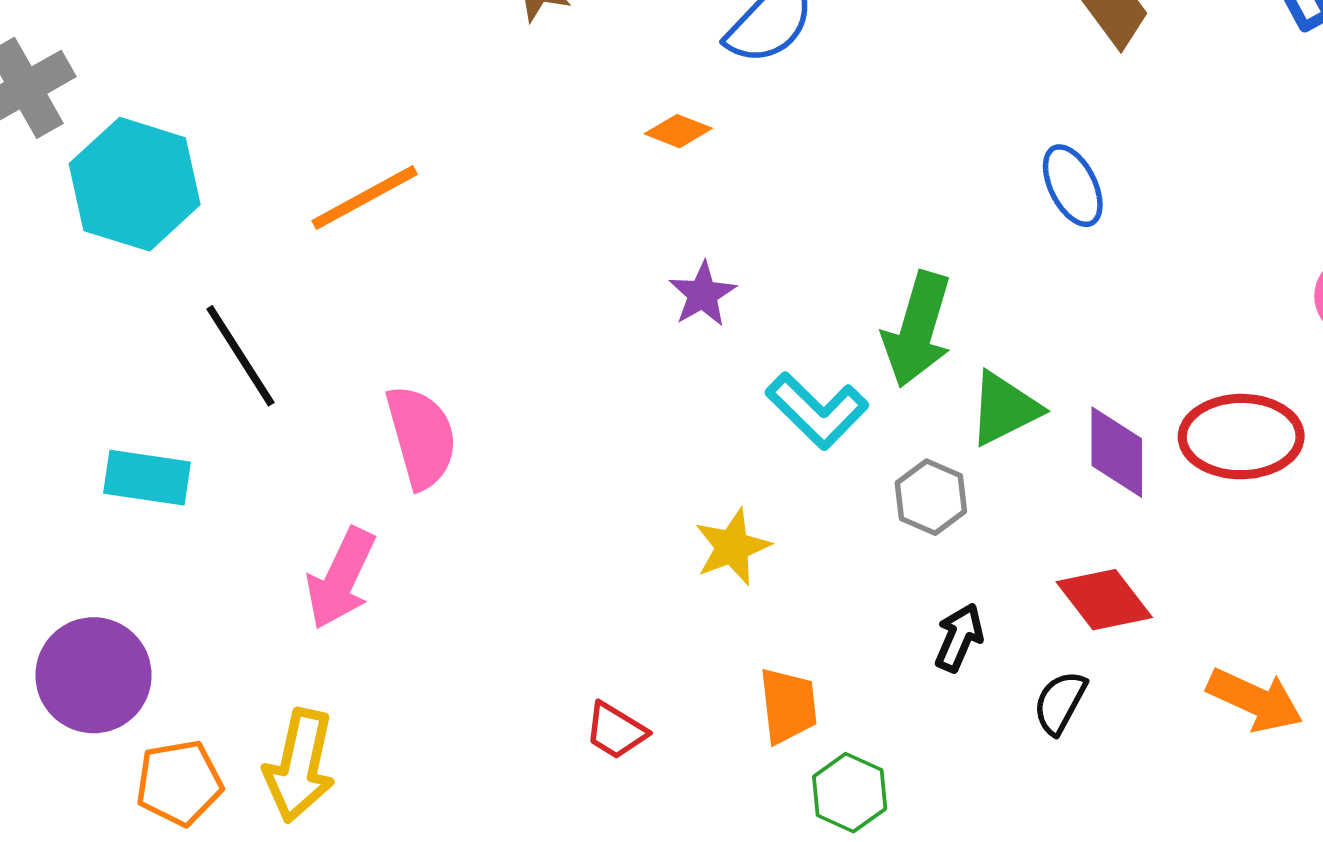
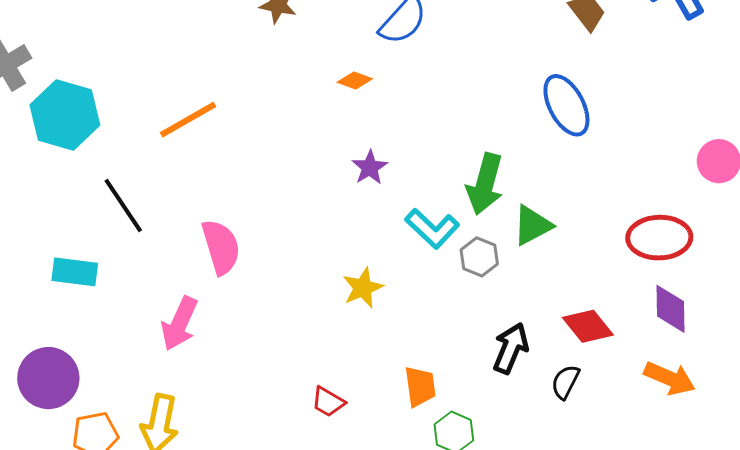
blue ellipse: (1073, 186) -> (566, 105), size x1.4
purple diamond: (1117, 452) -> (671, 309), moved
gray hexagon: (931, 497) -> (479, 257), moved
yellow star: (732, 547) -> (363, 288), moved
black arrow: (959, 637) -> (511, 348), size x1.4

